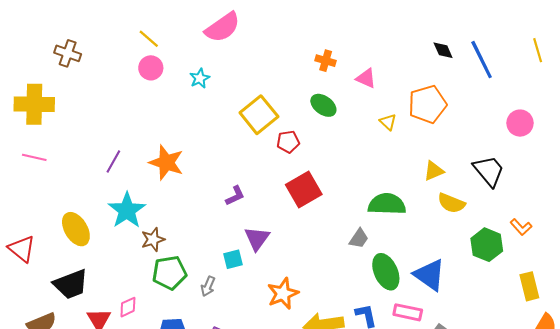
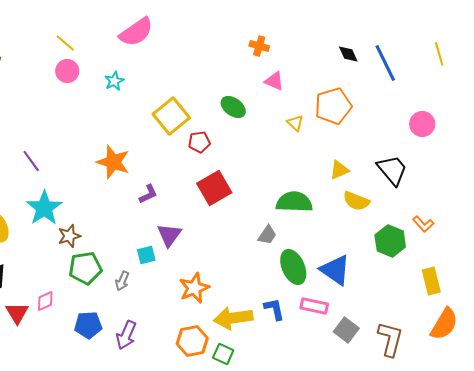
orange cross: (326, 61) -> (259, 46), moved
purple line: (113, 161) -> (31, 161), turned -65
orange star: (166, 163) -> (113, 162), moved

